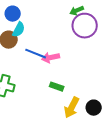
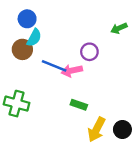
green arrow: (77, 11) -> (119, 28), moved
purple circle: (85, 26) -> (89, 52), moved, size x0.6

